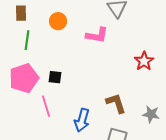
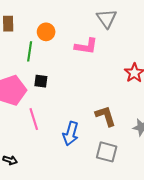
green line: (27, 40) -> (30, 51), moved
black square: (55, 77) -> (41, 81), moved

